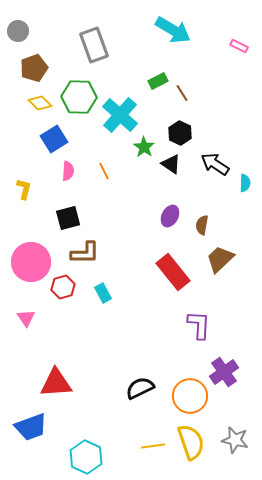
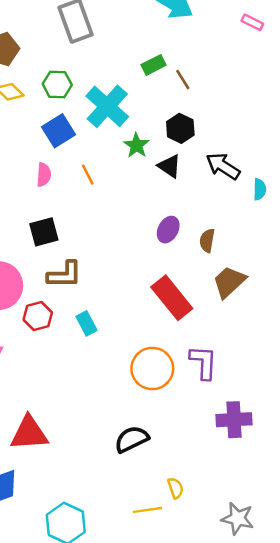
green hexagon: (79, 97) -> (57, 84), size x0.7
blue square: (54, 139) -> (58, 131), moved
purple cross: (224, 372) -> (234, 420), turned 32
orange circle: (190, 396) -> (152, 369), moved
gray star: (235, 440) -> (238, 518), moved
yellow semicircle: (191, 442) -> (175, 488), moved, size x0.5

